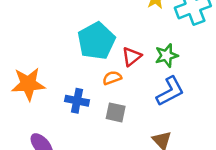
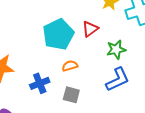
red triangle: (132, 57) -> (90, 29), moved
blue cross: (77, 101) -> (40, 83), turned -36

